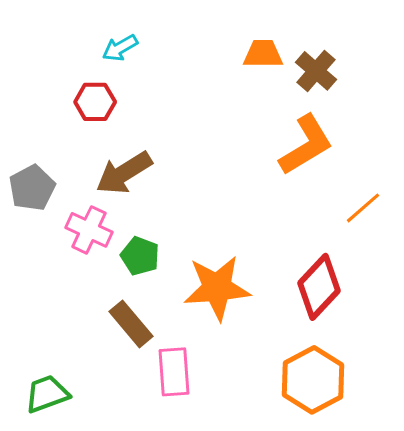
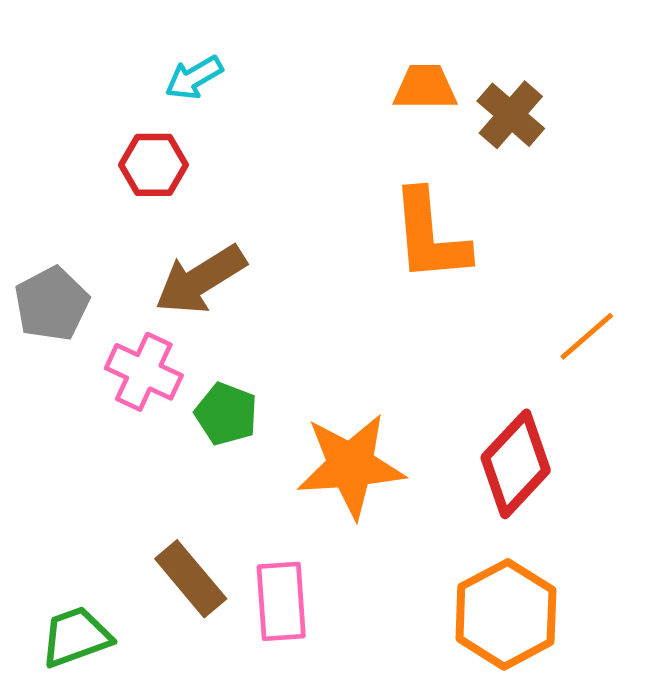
orange L-shape: (306, 145) -> (430, 236), moved, turned 116
brown rectangle: (131, 324) -> (191, 579), moved

